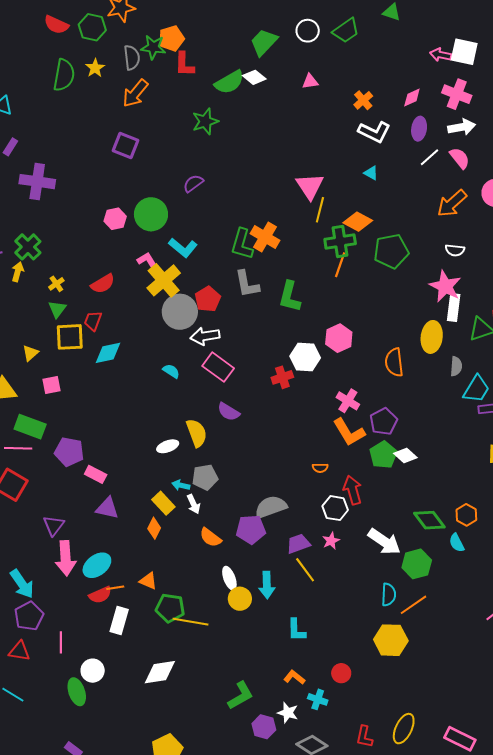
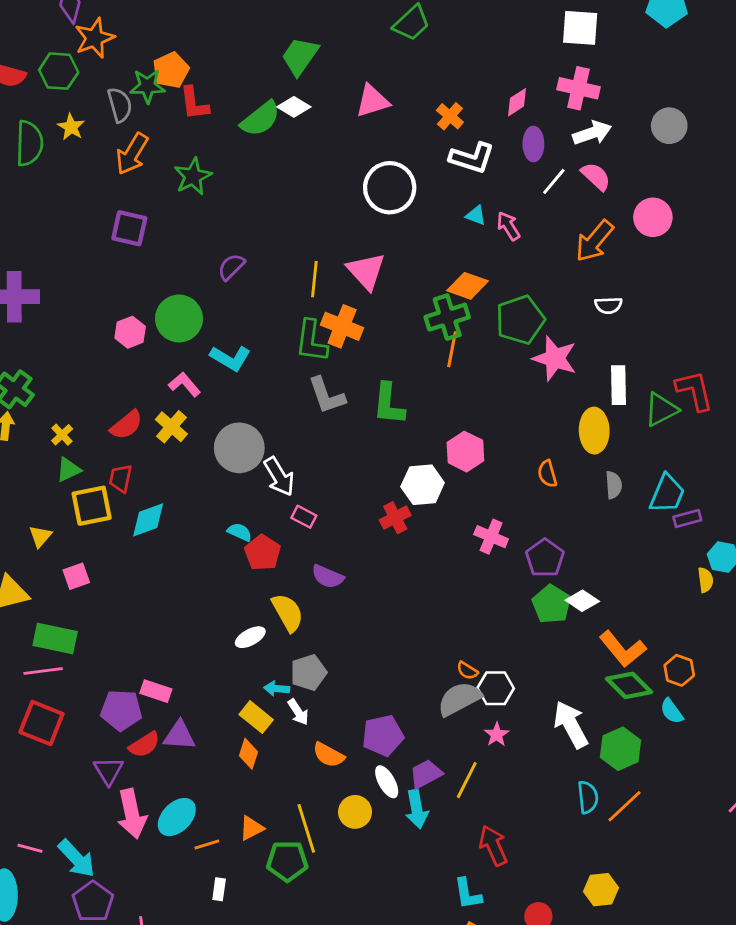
white circle: (308, 31) -> (390, 188), moved, size x1.6
pink arrow: (441, 55) -> (508, 226), moved, turned 55
pink triangle: (310, 81) -> (372, 101), size x1.5
green star: (205, 121) -> (193, 176), moved
pink triangle: (310, 186) -> (366, 271), moved
yellow line: (320, 210) -> (314, 279), moved
yellow cross: (164, 280) -> (171, 427), moved, size x0.7
pink star: (445, 286) -> (555, 358), moved
red pentagon: (208, 299) -> (263, 553), moved
green triangle: (57, 309) -> (68, 470), turned 36
white arrow: (205, 336) -> (279, 476), turned -104
orange semicircle: (394, 362) -> (547, 474), size x0.7
gray semicircle: (456, 366) -> (614, 485), moved
pink rectangle: (218, 367) -> (304, 517), size x0.6
orange L-shape: (349, 432) -> (623, 649), moved
purple pentagon: (69, 452) -> (121, 710), moved
orange semicircle: (320, 468) -> (467, 671), moved, turned 42
red arrow: (353, 490) -> (493, 846), moved
gray semicircle: (271, 507) -> (459, 699), moved
white arrow: (384, 542) -> (571, 725), turned -144
purple trapezoid: (298, 544) -> (426, 774), moved
yellow line: (305, 570) -> (467, 780), turned 72
white ellipse: (229, 578) -> (387, 782), moved
orange triangle: (148, 581) -> (251, 828), turned -42
red semicircle: (100, 595) -> (144, 745), moved
yellow circle: (240, 599) -> (355, 812), moved
white rectangle: (119, 621) -> (219, 889), size x0.6
yellow line: (191, 622) -> (306, 828), moved, turned 72
cyan L-shape: (296, 630) -> (468, 894), moved
yellow hexagon: (391, 640) -> (601, 890), moved, size x0.7

